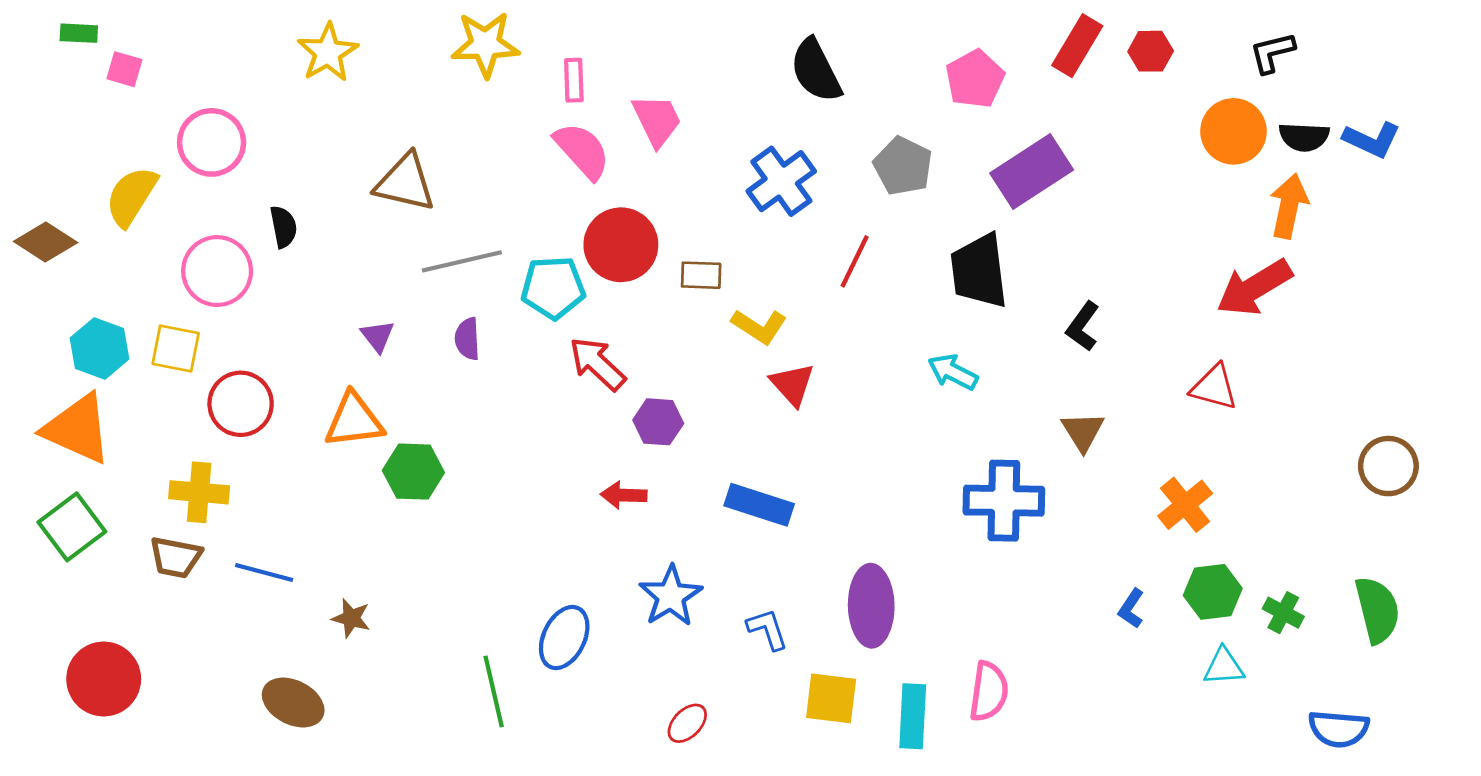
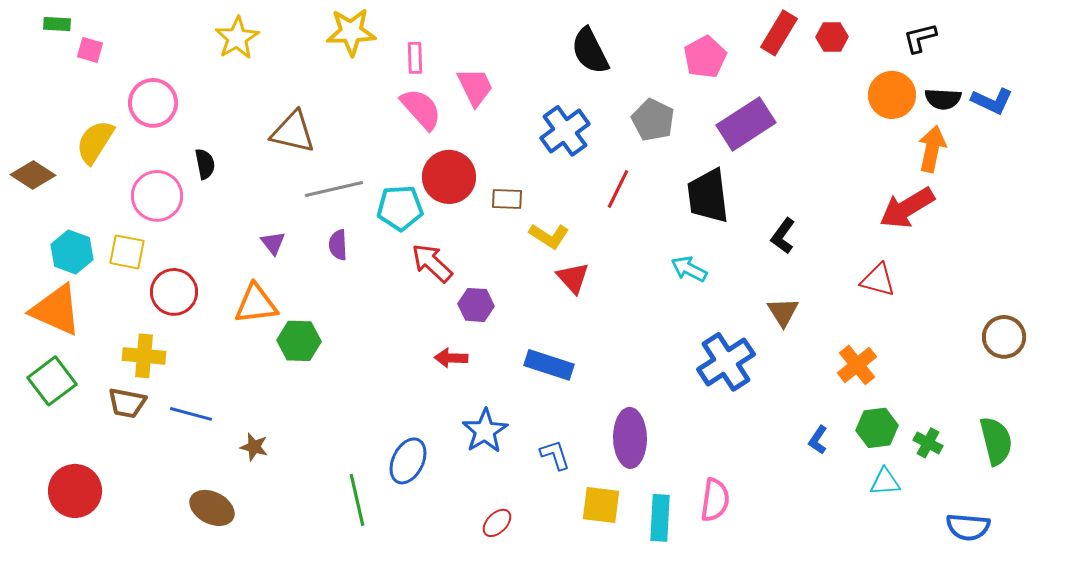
blue cross: (1004, 501) -> (726, 362), turned -34

